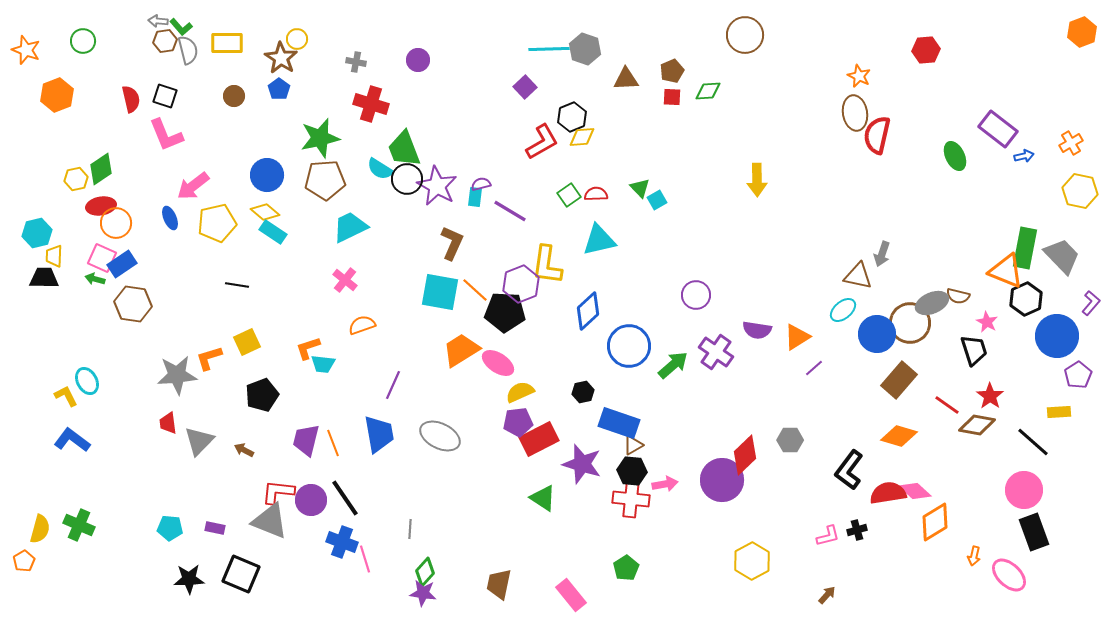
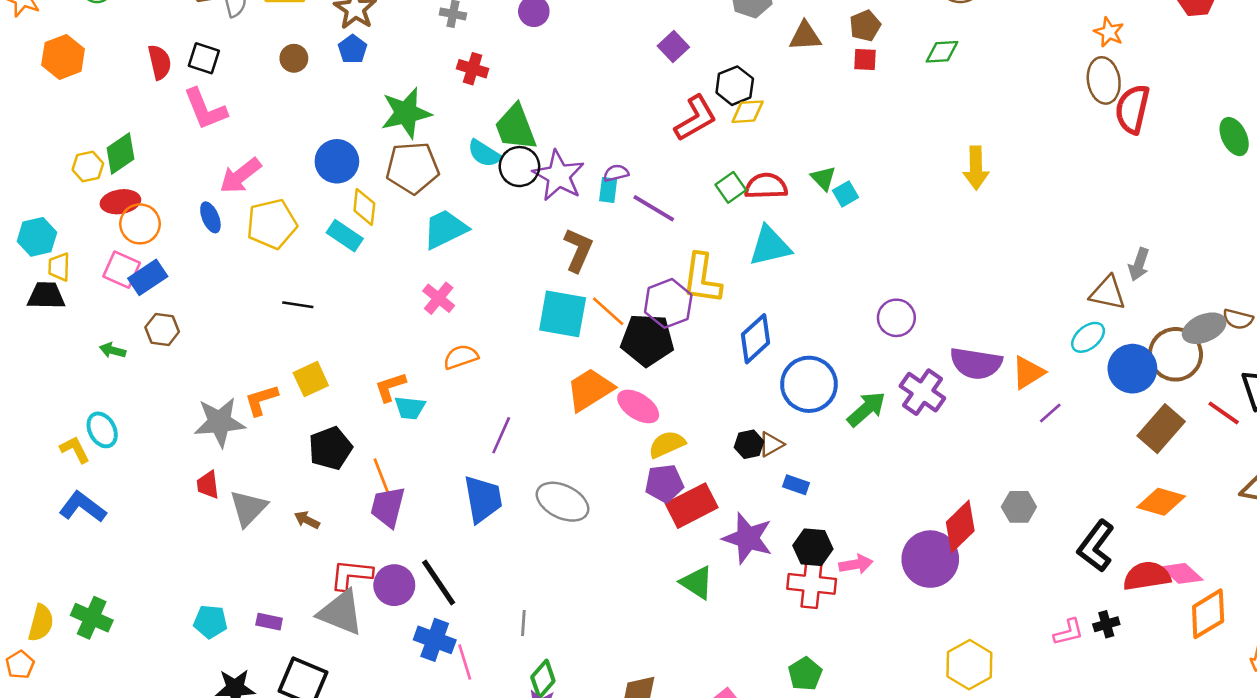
green diamond: (708, 91) -> (942, 52), moved
red cross: (371, 104) -> (473, 69), size x0.7
red semicircle: (596, 194) -> (766, 186), size x1.4
yellow diamond: (265, 212) -> (364, 207), moved, turned 56
green arrow: (95, 279) -> (113, 350), moved
brown hexagon: (133, 304) -> (162, 330), size x0.7
purple semicircle: (757, 330) -> (976, 363), size x1.4
red line: (947, 405) -> (1224, 413), moved
blue rectangle: (619, 423) -> (796, 485), size x0.5
orange line: (333, 443) -> (381, 476), moved
brown triangle: (633, 445) -> (771, 444), moved

